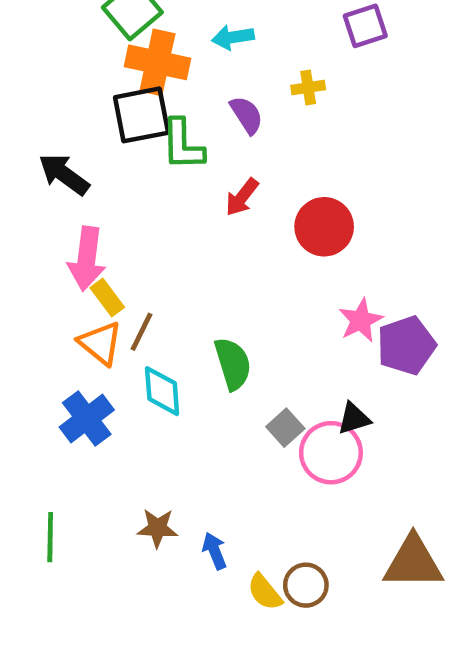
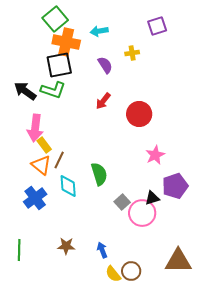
green L-shape: (183, 145) -> (53, 90), moved, turned -70
purple pentagon: (406, 345) -> (175, 186), moved
blue arrow: (215, 551) -> (102, 250), moved

